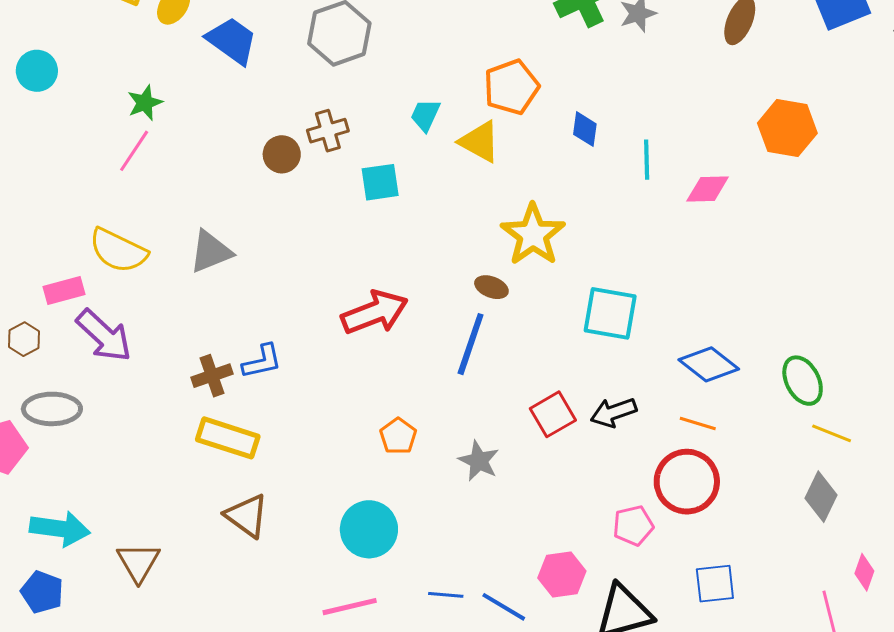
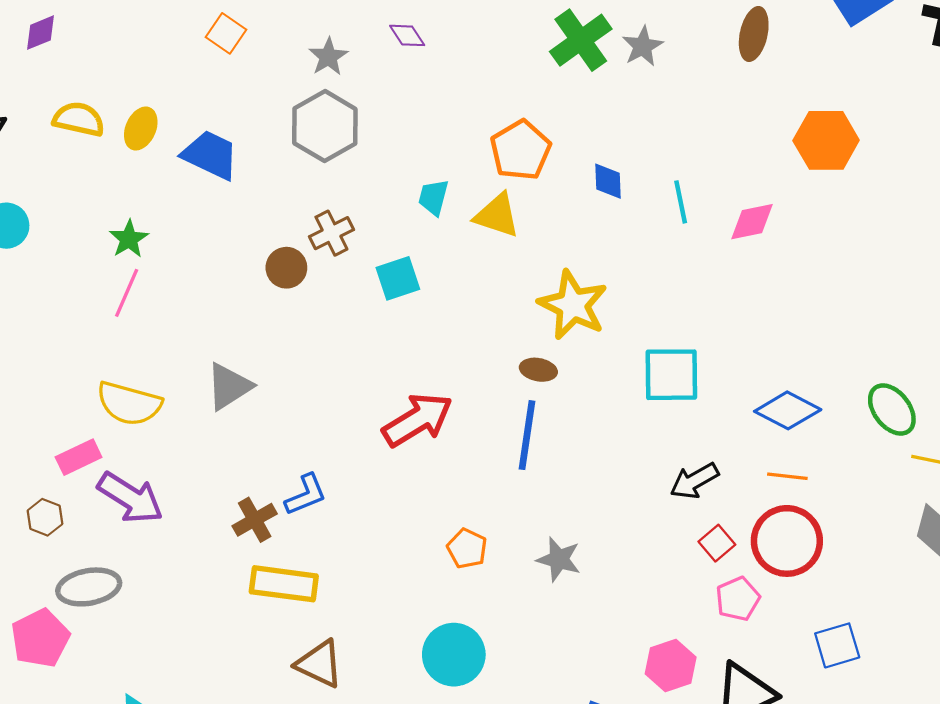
red square: (553, 414) -> (717, 543), moved, size x0.7

